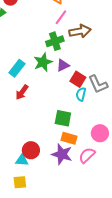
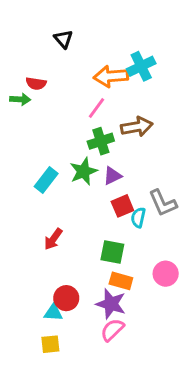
pink line: (61, 17) -> (96, 108), moved
red square: (78, 79) -> (122, 206), moved, turned 35
red arrow: (22, 92) -> (53, 239), moved
pink semicircle: (87, 155) -> (112, 330), moved

